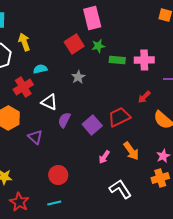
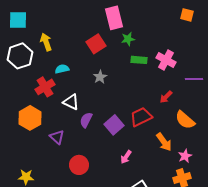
green star: (98, 46) -> (128, 39), moved
pink cross: (144, 60) -> (166, 60), turned 30
orange arrow: (131, 151) -> (164, 142), moved
red circle: (58, 175) -> (79, 165), moved

